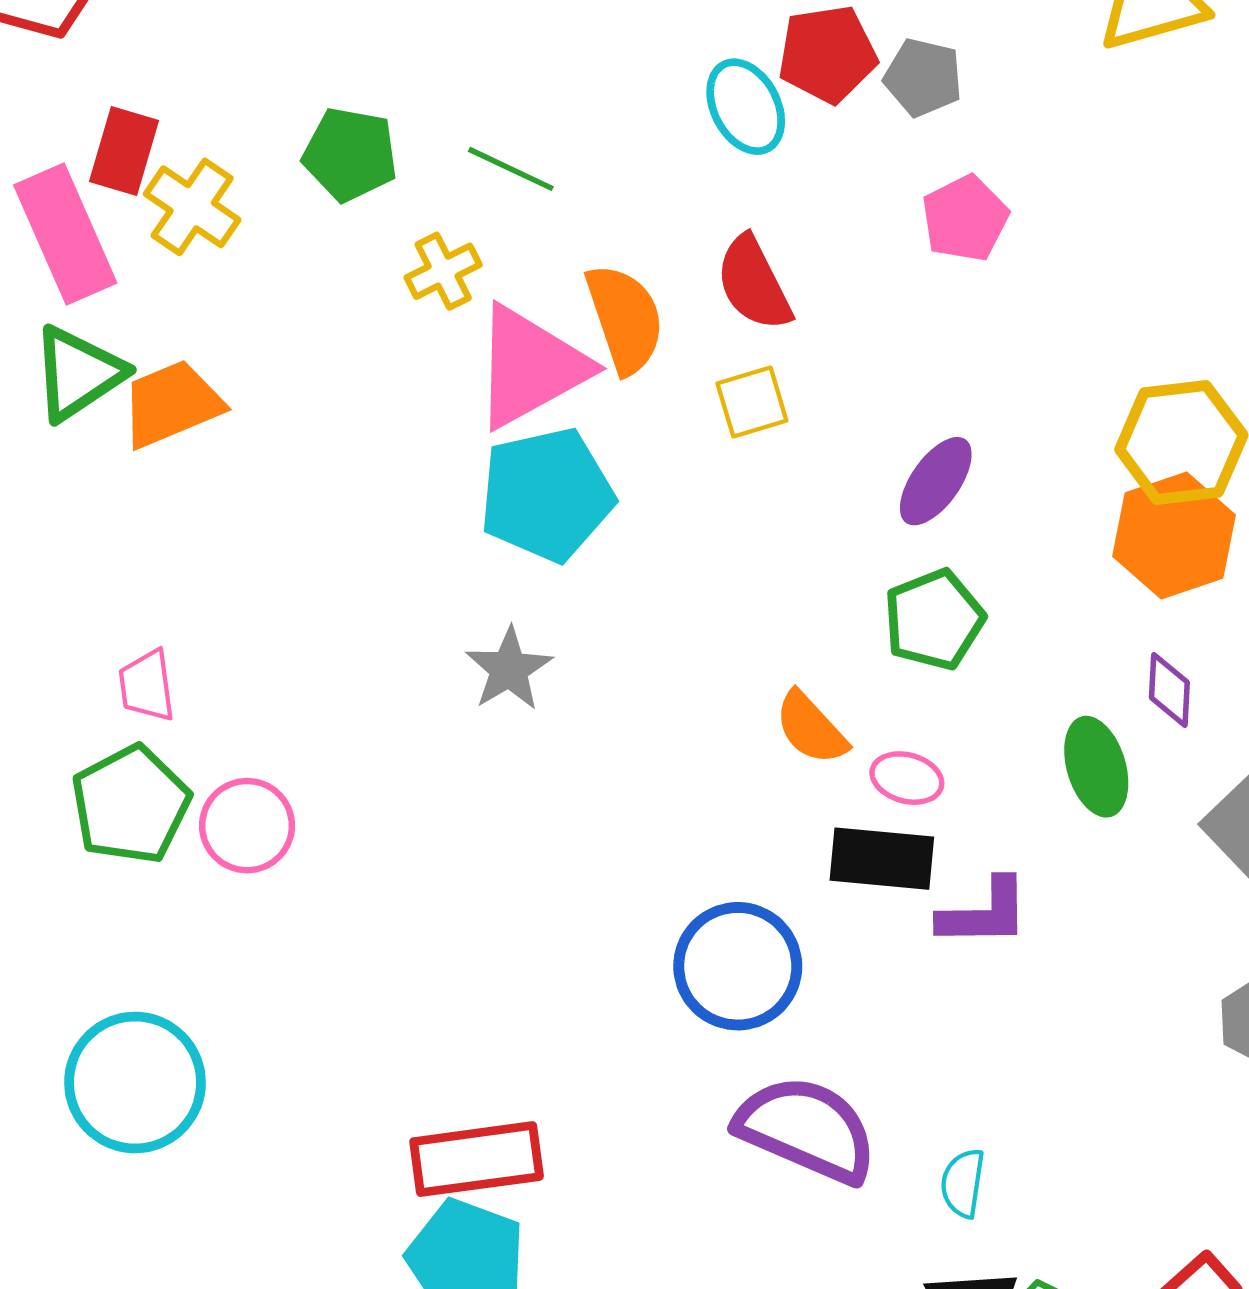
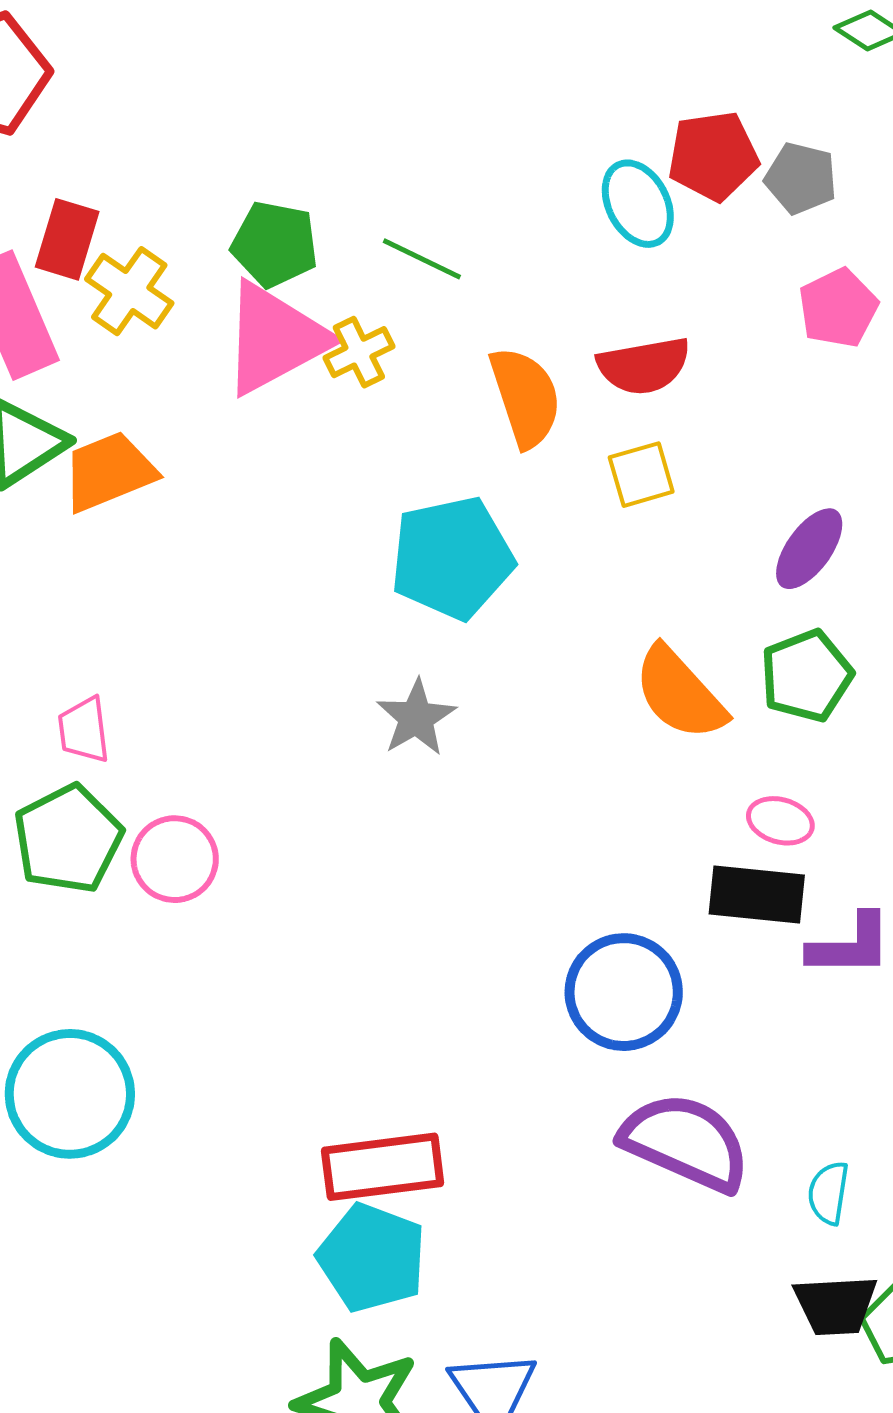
red semicircle: (754, 283) -> (644, 366), turned -74
pink triangle: (530, 367) -> (275, 338), moved
orange semicircle: (811, 728) -> (680, 693), moved, size x1.4

